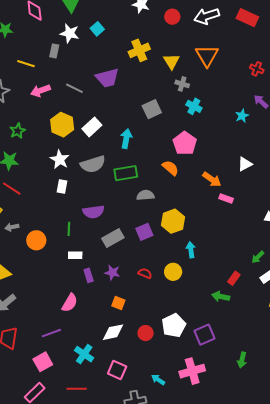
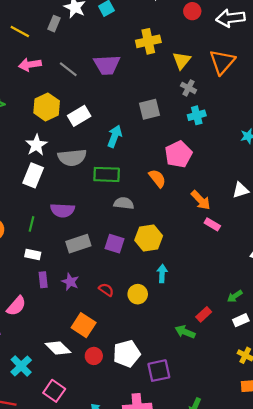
cyan cross: (194, 106) -> (197, 115), turned 35
white rectangle: (62, 186) -> (33, 175), size x1.5
purple square: (144, 232) -> (114, 244), turned 30
orange square: (118, 303) -> (84, 325), moved, size x1.5
white diamond: (113, 332) -> (58, 348), turned 45

